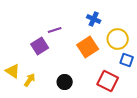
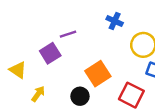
orange square: (88, 47) -> (98, 74), moved
yellow triangle: (13, 71) -> (18, 70), moved

